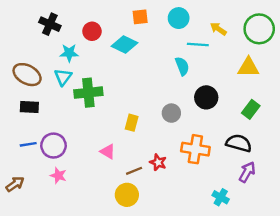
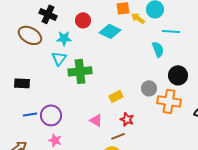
yellow arrow: (218, 29) -> (138, 18), moved
brown ellipse: (27, 75) -> (30, 35), moved
black rectangle: (29, 107) -> (22, 83), moved
yellow rectangle: (132, 123) -> (116, 96), turned 48
orange cross: (195, 149) -> (169, 101), moved
red star: (158, 162) -> (127, 119), moved

